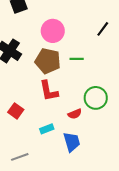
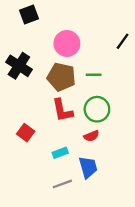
green circle: (96, 98) -> (97, 109), moved
gray line: (20, 157) -> (62, 184), moved

